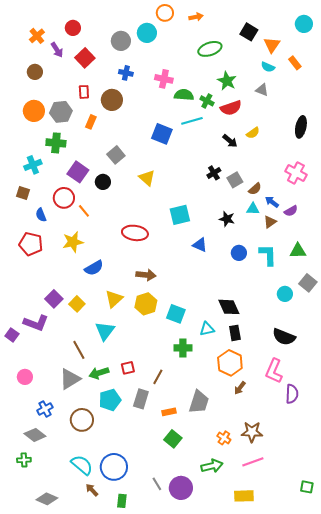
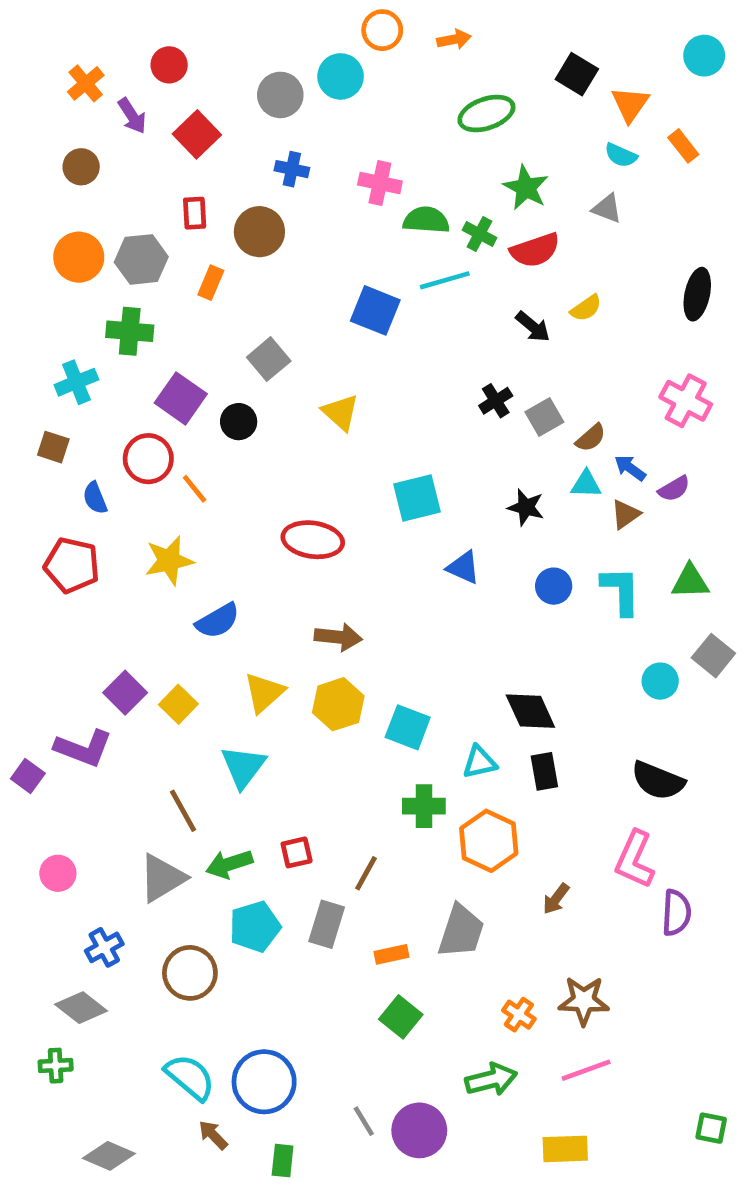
orange hexagon: (230, 363) -> (489, 841), moved

